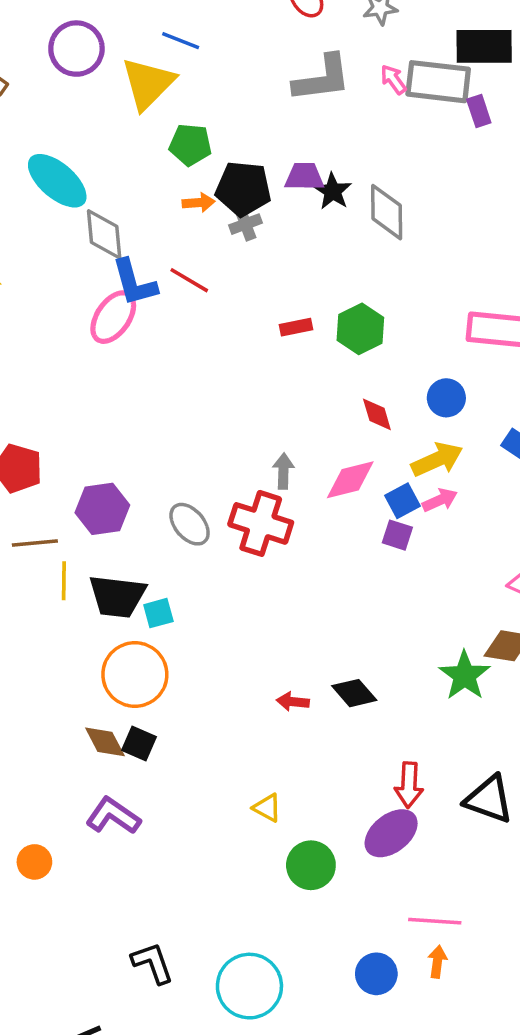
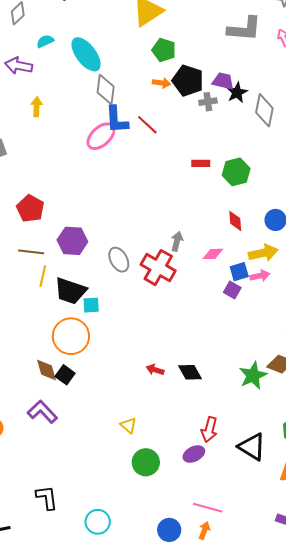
gray cross: (245, 224) -> (208, 102), moved
pink diamond: (350, 480) -> (213, 254), size x0.7
purple ellipse: (391, 833) -> (194, 454), size x0.7
cyan circle: (249, 986) -> (98, 522), size x0.7

